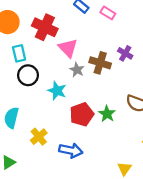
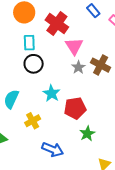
cyan star: (57, 91) -> (52, 93), moved
green star: (107, 114) -> (87, 134), moved
blue arrow: (71, 150) -> (53, 149), moved

